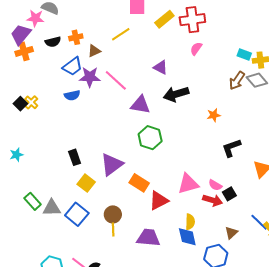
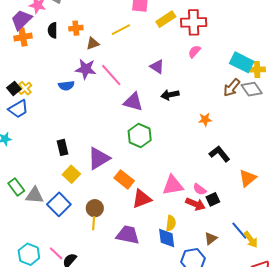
black semicircle: (53, 42) -> (53, 30), turned 98
cyan rectangle: (244, 54) -> (242, 62), size x1.6
blue trapezoid: (72, 66) -> (18, 109), moved
black arrow: (176, 94) -> (170, 95), size x0.7
black L-shape: (231, 148) -> (219, 154), turned 65

